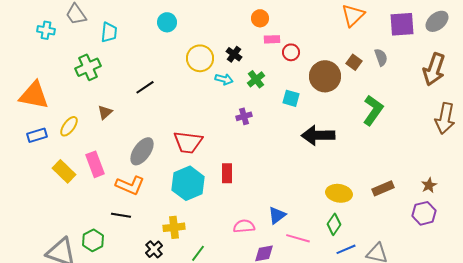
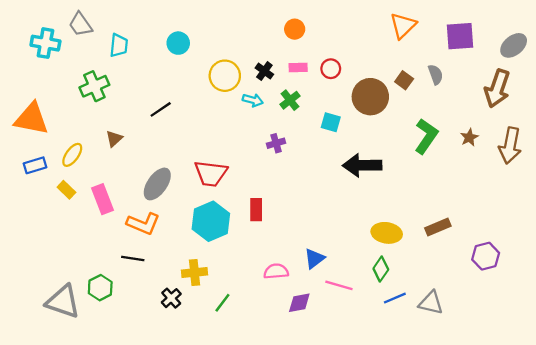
gray ellipse: (437, 21) -> (514, 45), moved
cyan circle: (167, 22) -> (178, 43), moved
cyan cross: (46, 30) -> (45, 43), size x1.4
pink rectangle: (272, 39) -> (298, 68), moved
yellow rectangle: (64, 171) -> (66, 190), moved, size x0.7
brown star: (429, 185) -> (469, 137), moved

